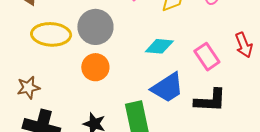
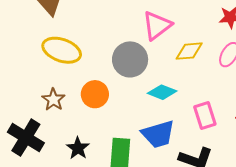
gray circle: (95, 27) -> (130, 59), moved
brown star: (28, 88) -> (53, 100), moved, turned 30

